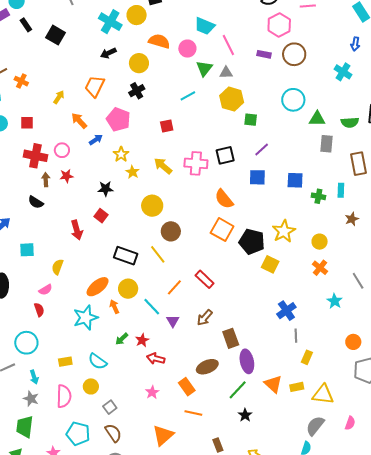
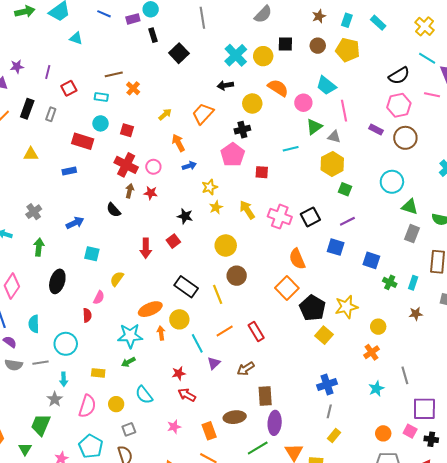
pink pentagon: (118, 119) -> (233, 155), moved
black square: (225, 155) -> (310, 217), turned -30
pink semicircle: (45, 290) -> (99, 298), turned -48
green arrow: (122, 339) -> (128, 362), moved
cyan semicircle: (98, 361) -> (144, 395), moved

